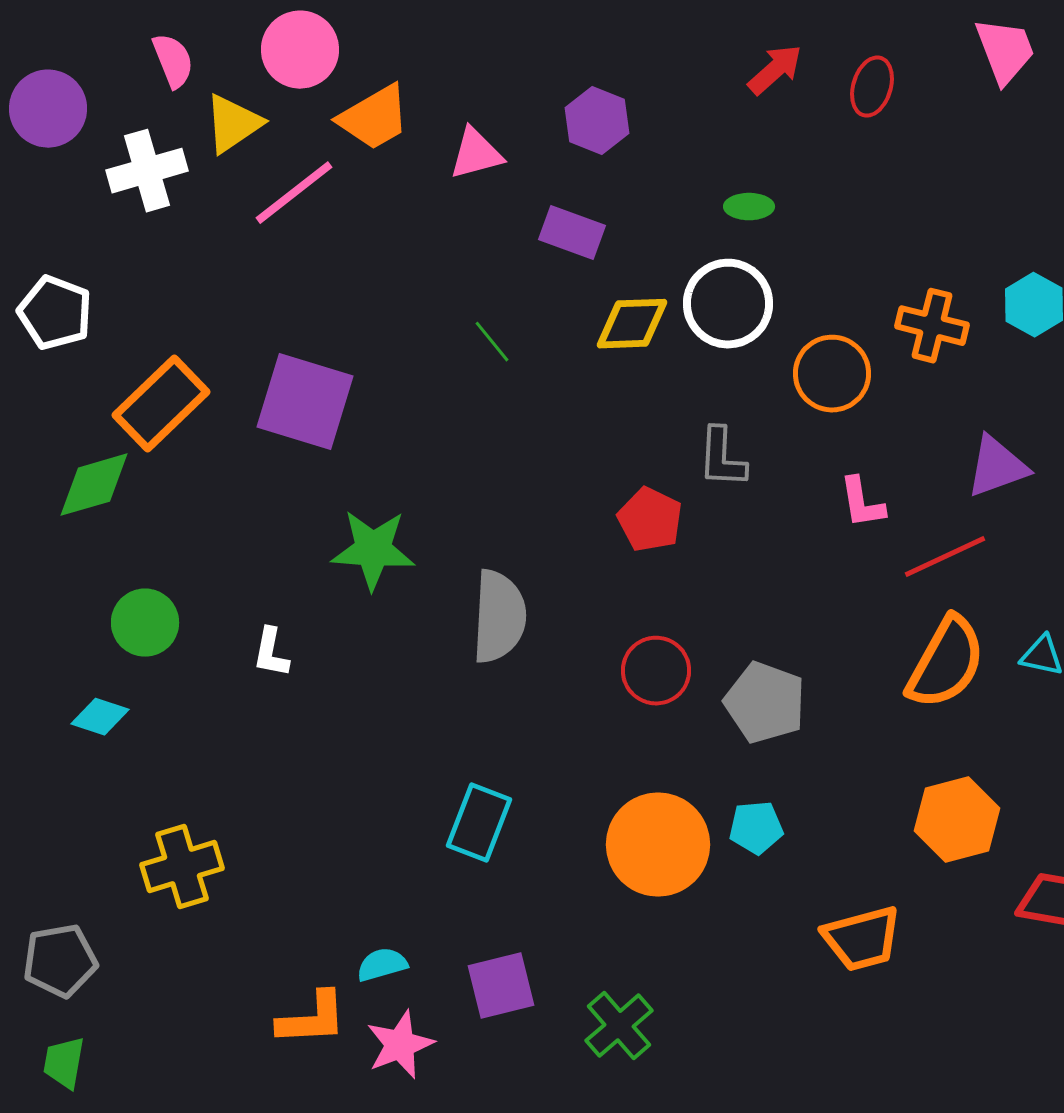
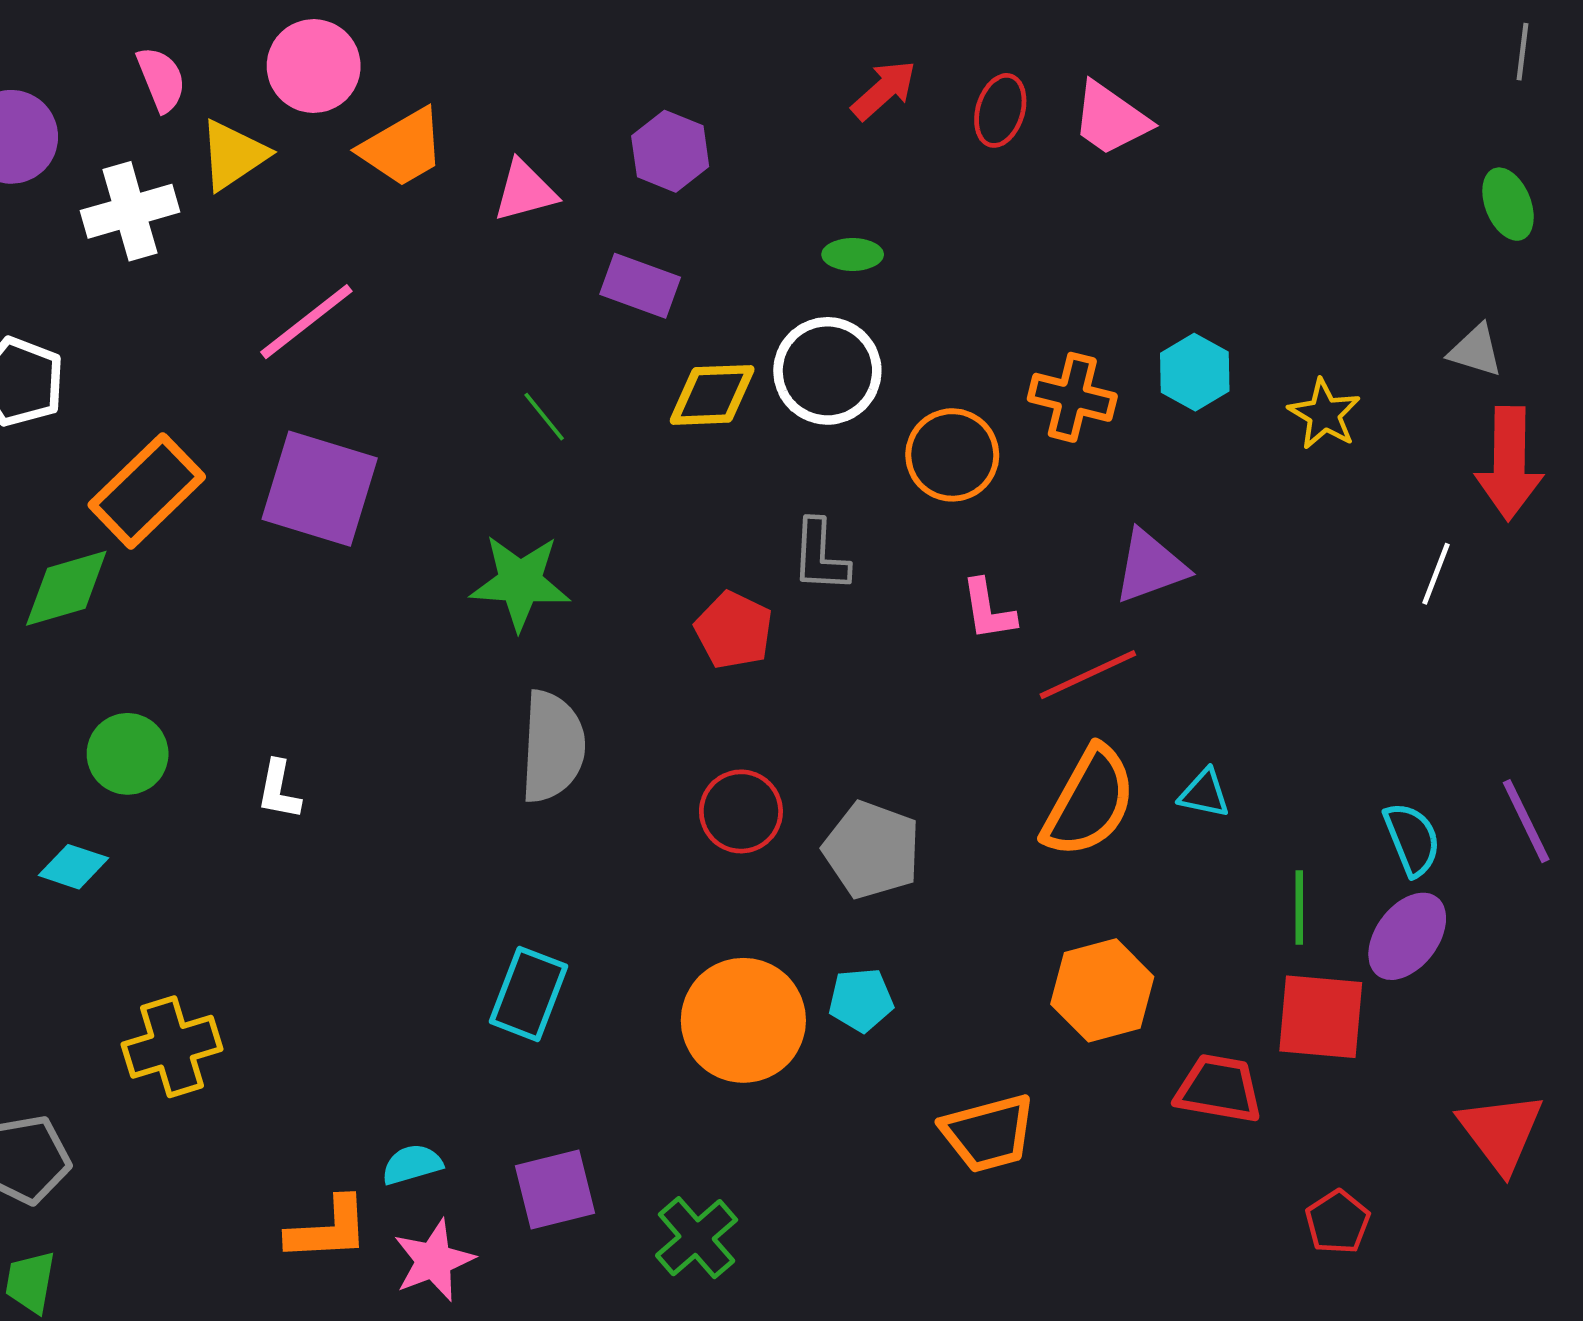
pink trapezoid: (1005, 51) -> (1111, 119), moved, turned 146
pink line: (294, 193) -> (306, 322), moved
green star: (373, 550) -> (520, 582), moved

